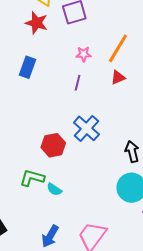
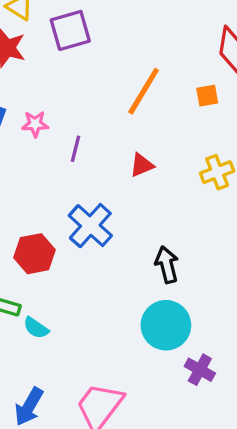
pink star: (84, 54) -> (35, 124), moved
red triangle: (118, 77) -> (142, 165), moved

